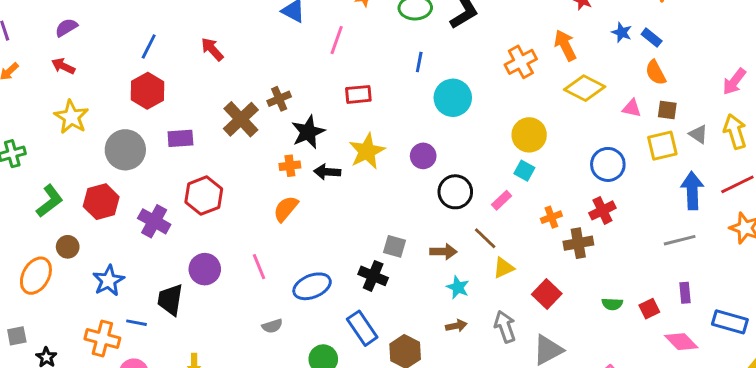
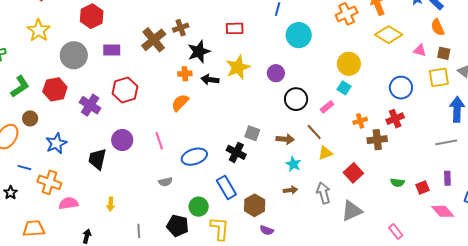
blue line: (137, 323) -> (24, 168), moved

